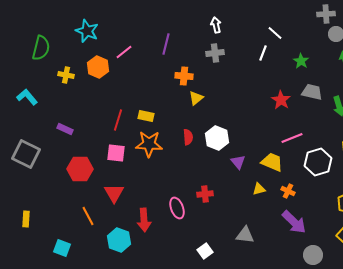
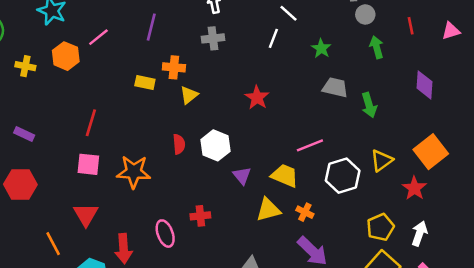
red star: (281, 100) -> (257, 98), moved
yellow rectangle: (146, 116) -> (145, 82), moved
orange star: (149, 144) -> (134, 172), moved
red hexagon: (80, 169) -> (20, 184), moved
yellow triangle: (259, 189) -> (268, 210), size x1.5

